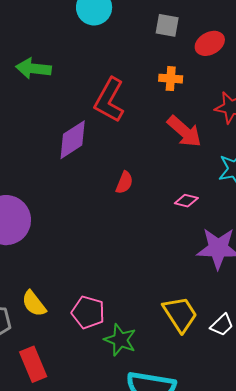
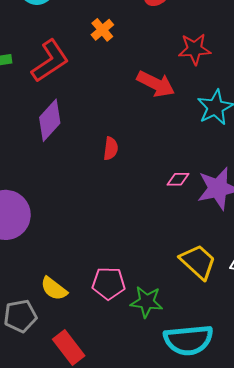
orange cross: (171, 79) -> (102, 30), moved, turned -30
red L-shape: (109, 100) -> (50, 61), moved, turned -138
pink diamond: (186, 201) -> (178, 179), moved

